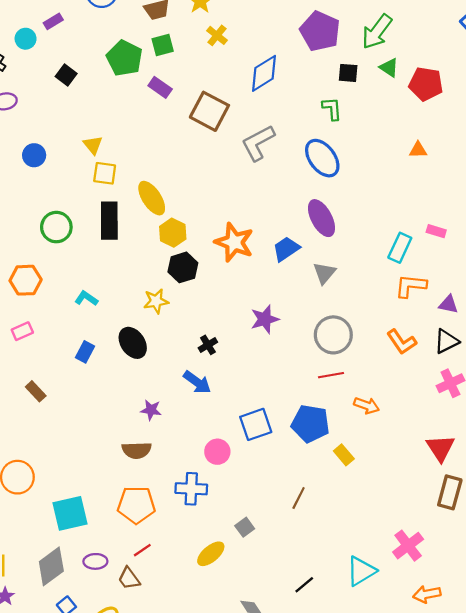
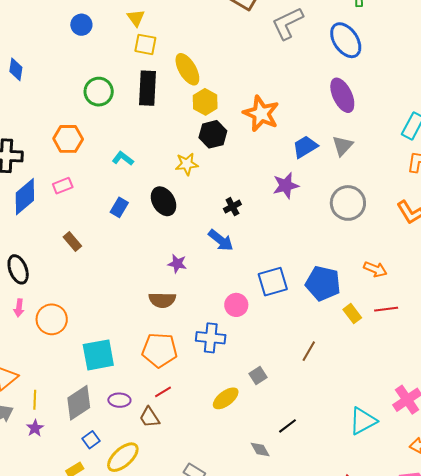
blue trapezoid: (286, 249) -> (305, 147), moved
red line: (331, 375) -> (386, 309), moved
black line: (304, 585) -> (288, 426), moved

